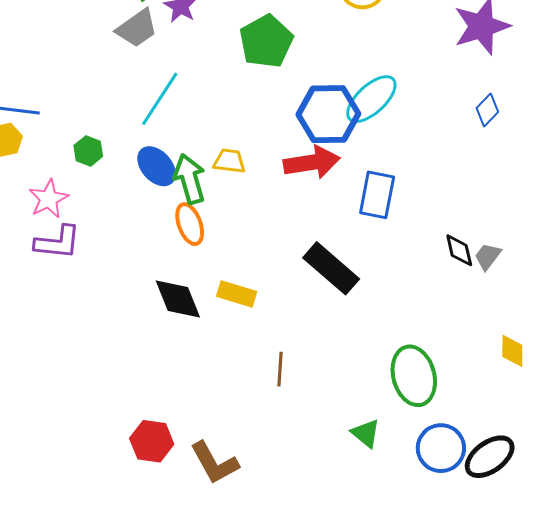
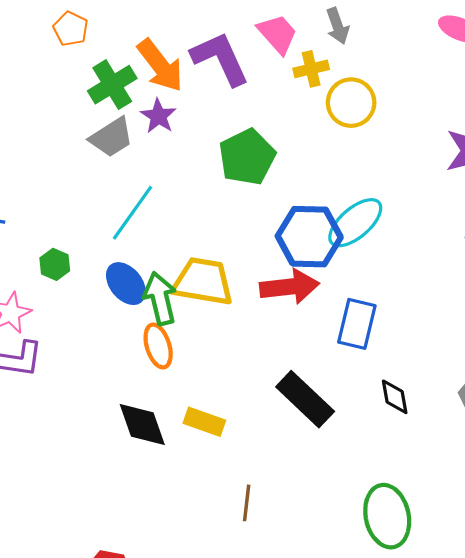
yellow trapezoid: (229, 161) -> (203, 282), size x1.8
black diamond: (459, 250) -> (395, 397), moved

